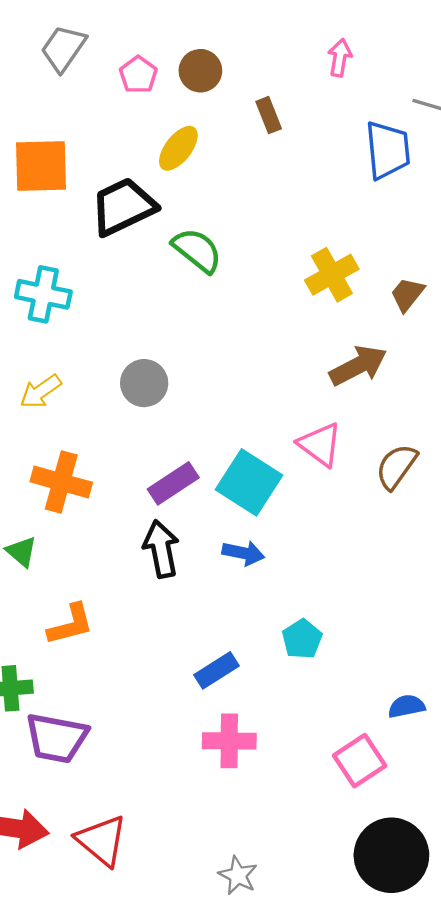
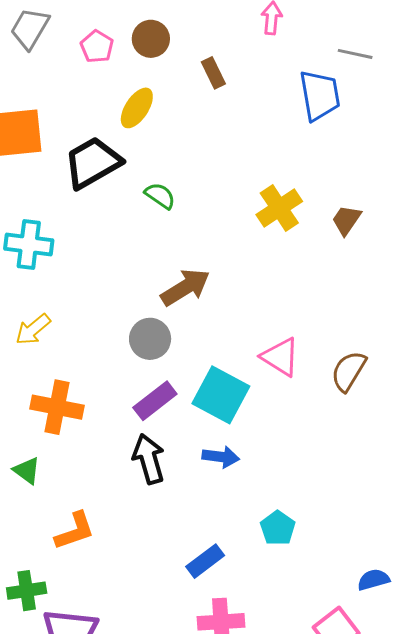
green semicircle: (197, 250) -> (160, 196), size x0.7
brown arrow: (358, 366) -> (185, 287), moved
gray circle: (144, 383) -> (150, 339), moved

